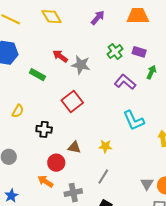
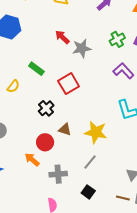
gray star: (81, 65) -> (82, 48), turned -30
green rectangle: (37, 75) -> (36, 69), moved
black cross: (44, 129) -> (46, 108), moved, turned 35
yellow star: (105, 146) -> (96, 132), size x1.6

